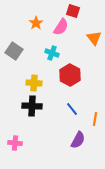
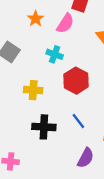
black cross: (32, 106) -> (44, 127), moved

